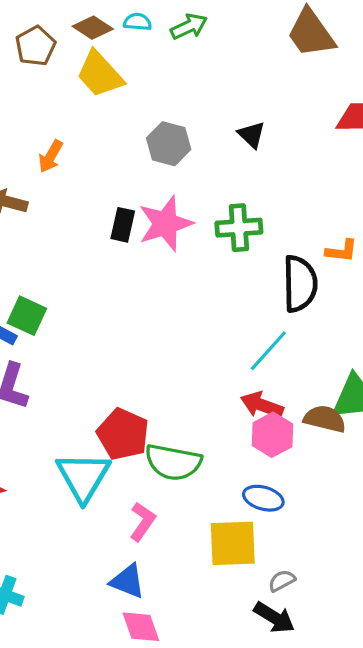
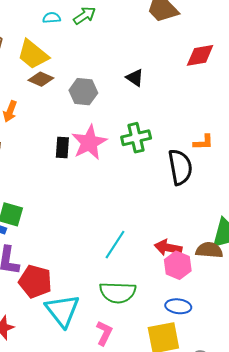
brown diamond: (93, 28) -> (41, 79), moved
cyan line: (268, 351) -> (115, 245), moved
red pentagon: (123, 434) -> (35, 282), moved

